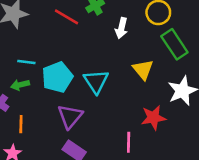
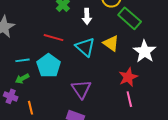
red line: (67, 17) -> (54, 38), moved
cyan triangle: (96, 81) -> (85, 47), moved
purple triangle: (70, 116) -> (81, 89), moved
pink line: (129, 142) -> (129, 99), moved

